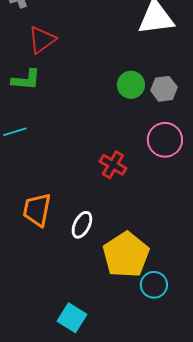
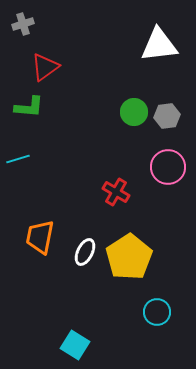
yellow pentagon: (126, 255) -> (129, 257), moved

